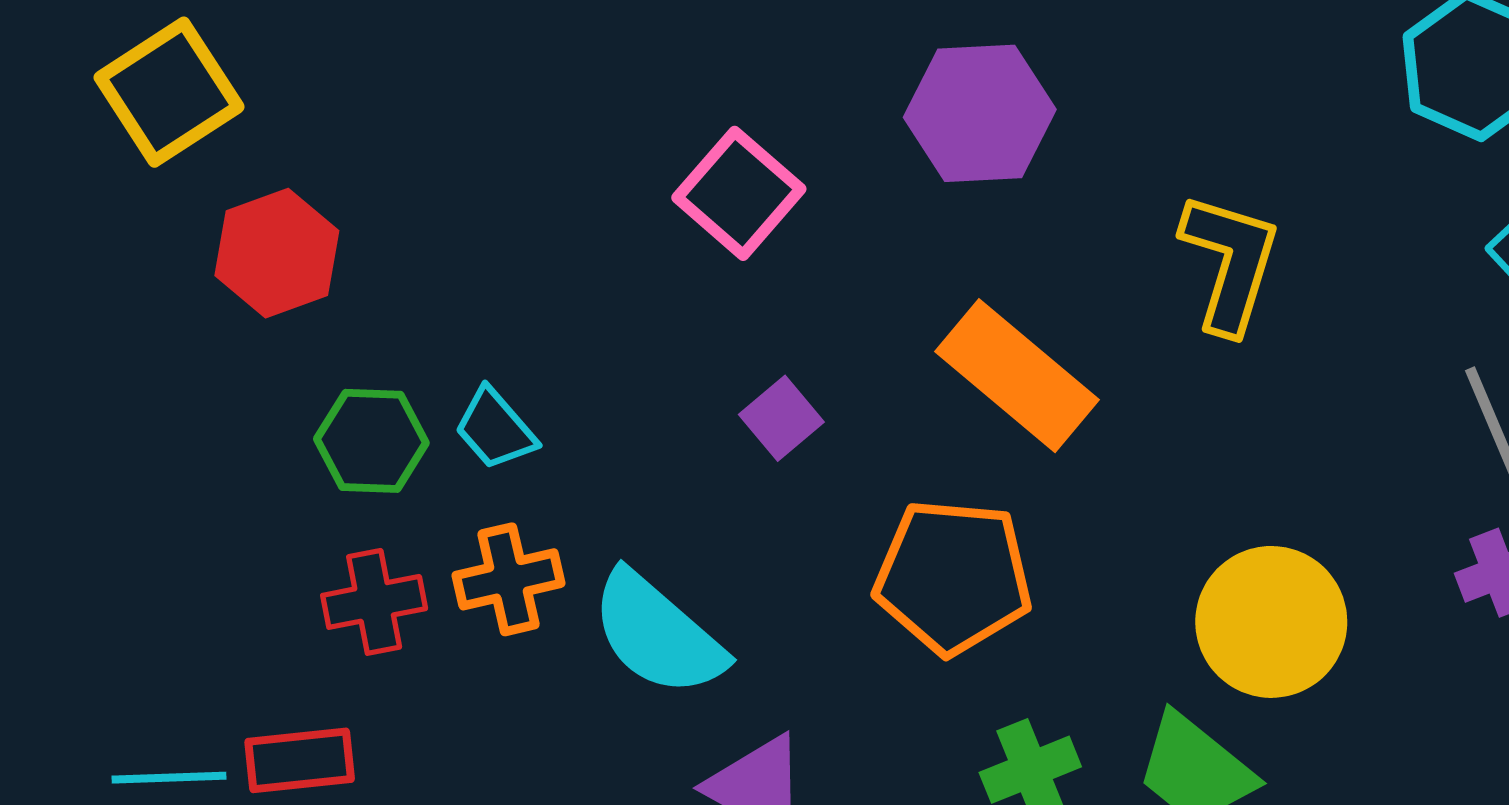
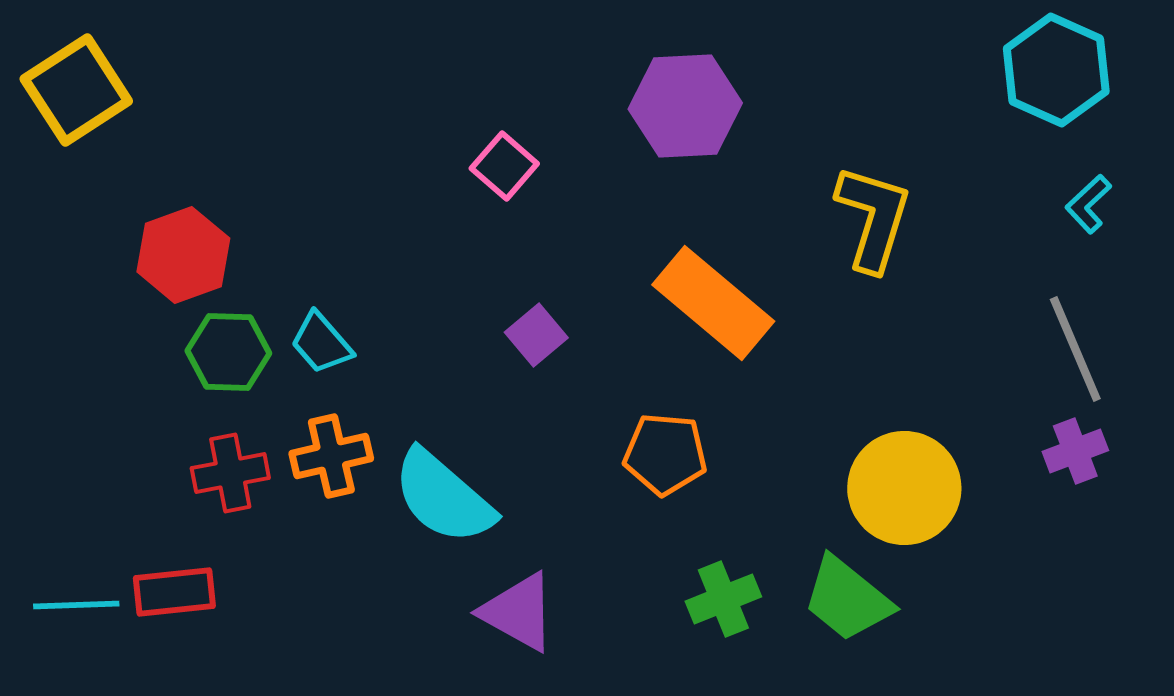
pink square: (739, 193) -> (504, 166), size x0.7
red hexagon: (277, 253) -> (183, 255), moved
orange pentagon: (953, 577) -> (665, 454), size x0.7

